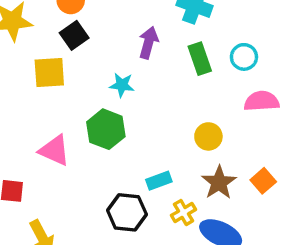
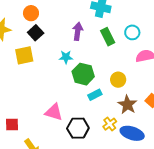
green hexagon: (106, 129) -> (83, 74), moved
pink triangle: (54, 150) -> (54, 112), moved
cyan rectangle: (159, 181) -> (95, 95), moved

